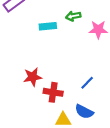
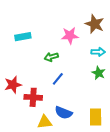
green arrow: (73, 16) -> (51, 57), moved
blue line: (87, 83) -> (58, 79), moved

